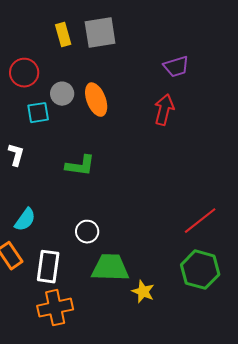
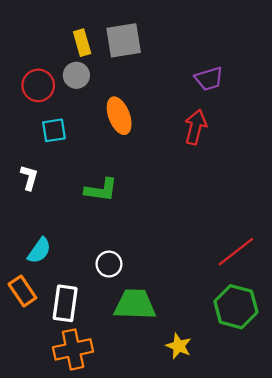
gray circle: (62, 94) -> (76, 75), moved
yellow star: (143, 292) -> (179, 346), moved

